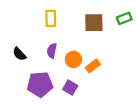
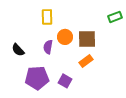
brown square: (94, 23) -> (87, 39), moved
orange circle: (73, 59) -> (65, 37), moved

